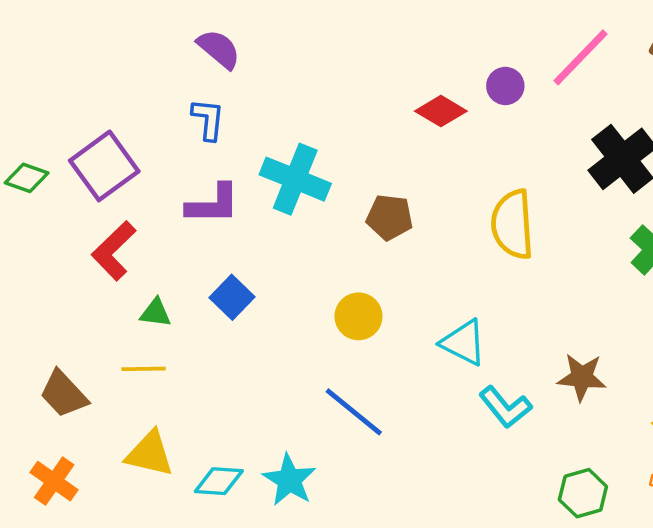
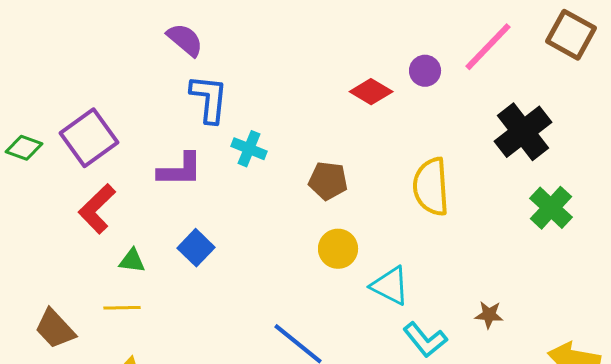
blue L-shape: (208, 119) -> (209, 99), moved, size x1.4
cyan cross: (295, 179) -> (249, 149), size x0.6
yellow circle: (358, 316) -> (338, 249), moved
brown star: (582, 377) -> (489, 315), size x0.7

